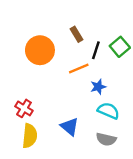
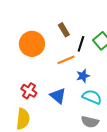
red cross: (24, 108) -> (29, 91), moved
blue triangle: (70, 127) -> (58, 96), moved

